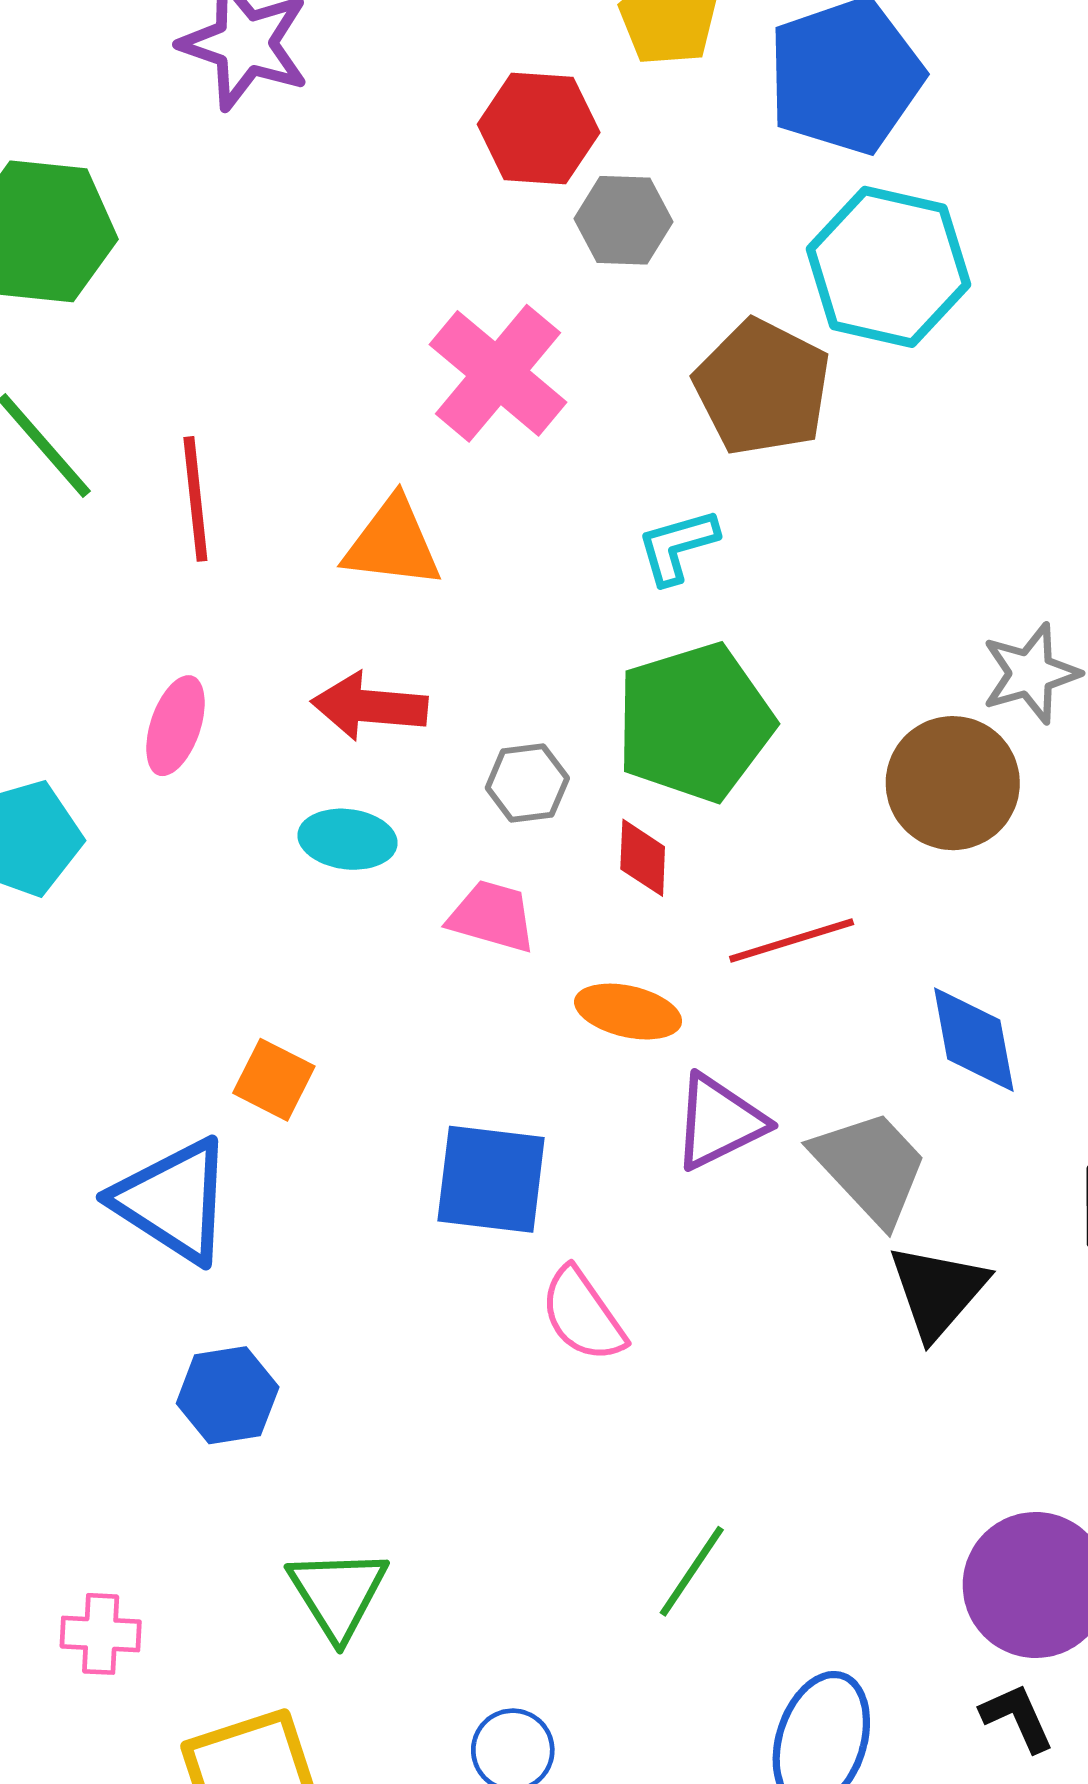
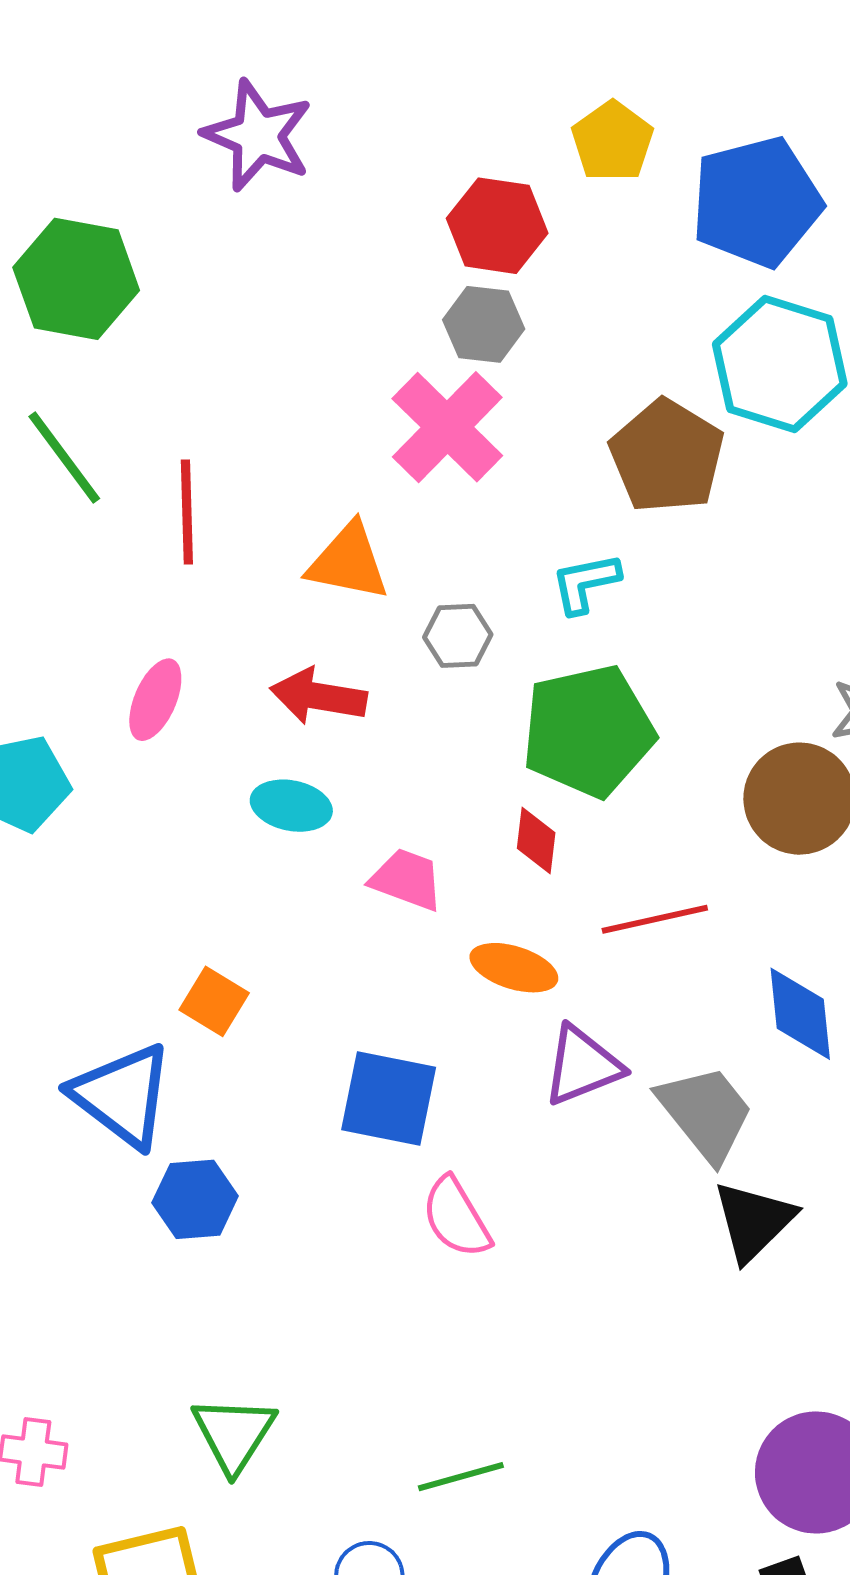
gray hexagon: (624, 220) -> (484, 324), moved
gray hexagon: (527, 783) -> (458, 636), moved
blue hexagon: (228, 1395) -> (195, 1199), moved
green line: (692, 1571) -> (461, 1477), moved, turned 36

